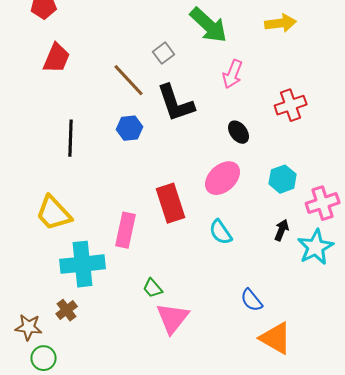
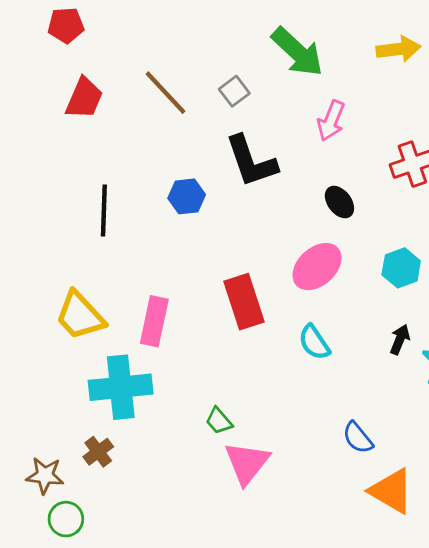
brown line: (129, 80) -> (166, 93), moved
pink rectangle: (126, 230) -> (154, 321), moved

